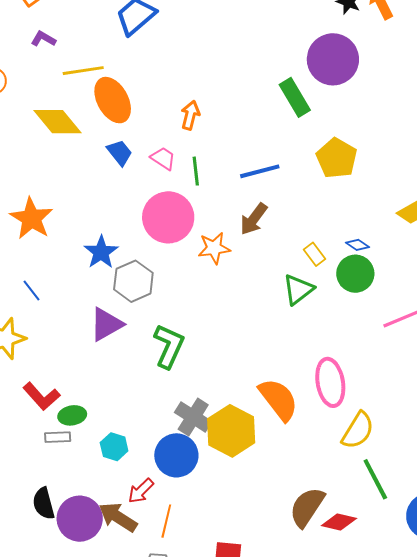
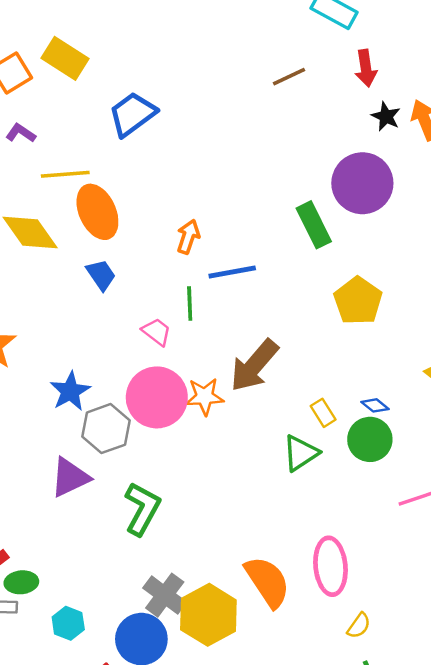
pink trapezoid: (163, 158) -> (157, 332), moved
blue line: (260, 171) -> (232, 272), moved
pink circle: (168, 217) -> (157, 397), moved
brown arrow: (254, 219) -> (254, 366), size x1.4
yellow semicircle: (358, 430) -> (359, 626), size x0.6

